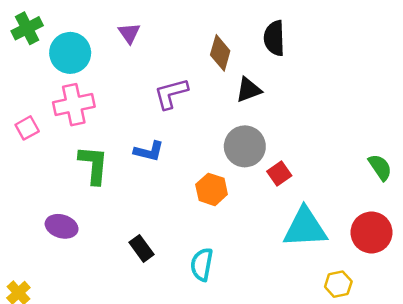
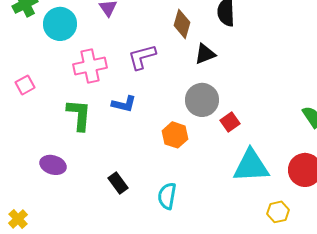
pink cross: (74, 105) -> (90, 66), moved

